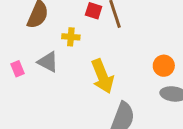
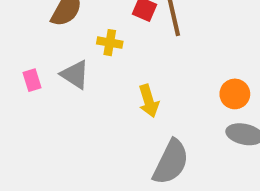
yellow arrow: (102, 76) -> (149, 101), size x0.7

